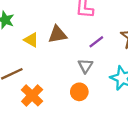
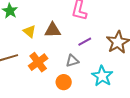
gray triangle: (85, 66) -> (72, 61), turned 32
orange cross: (32, 95) -> (38, 62), moved

